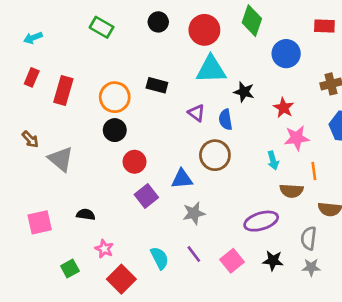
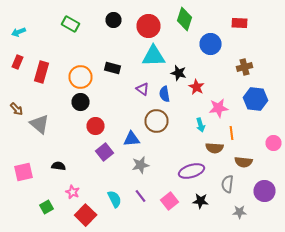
red star: (284, 108) -> (196, 87), moved
gray star: (311, 267) -> (240, 212), moved

